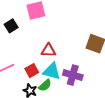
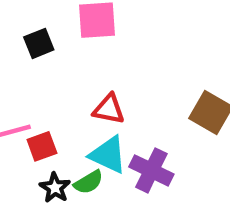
red square: (32, 71) -> (42, 146), moved

